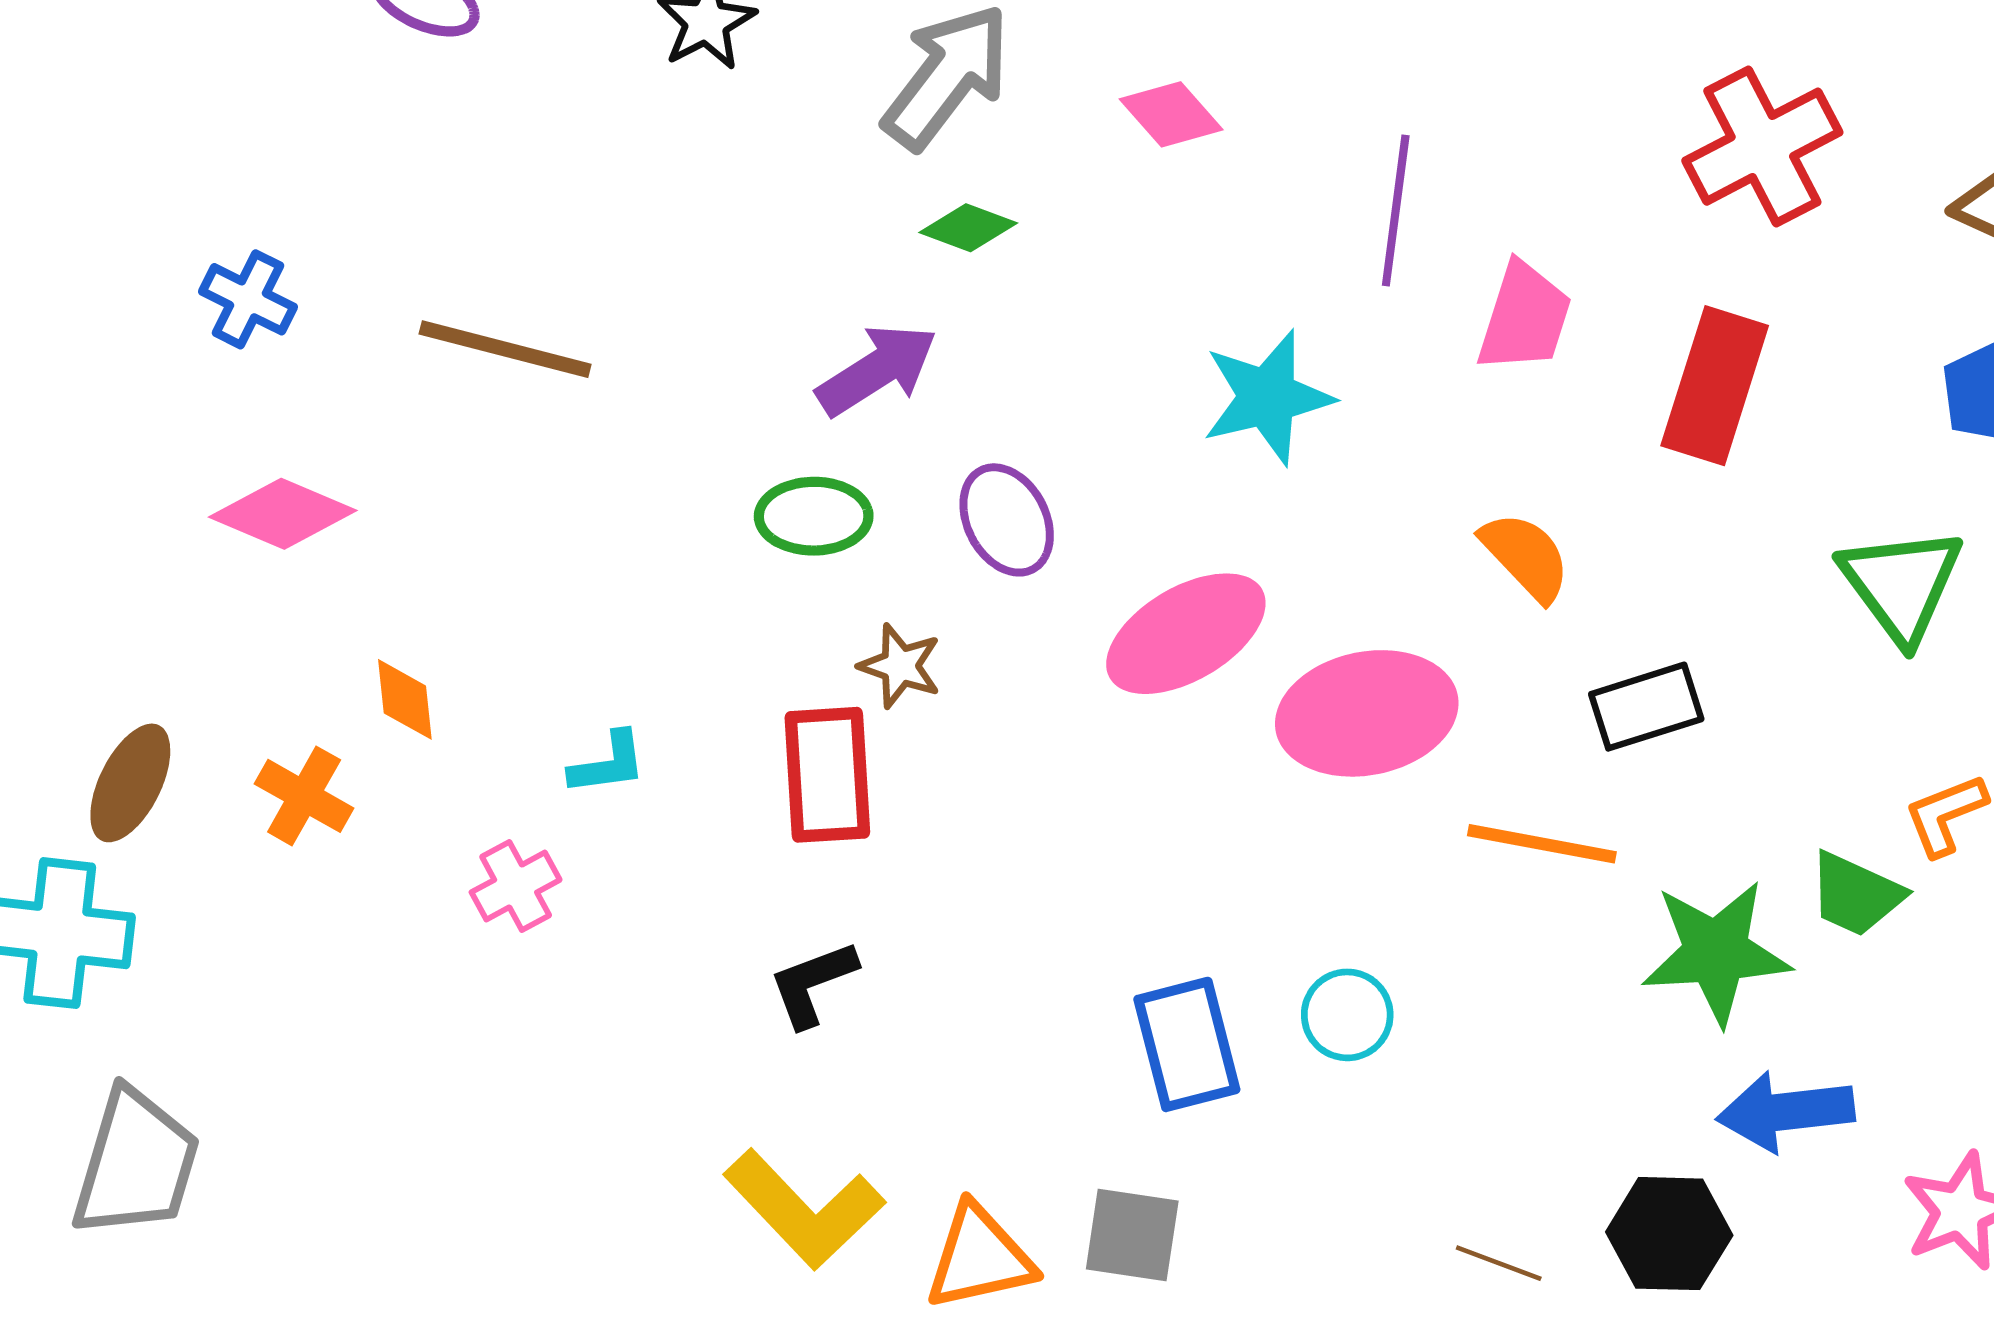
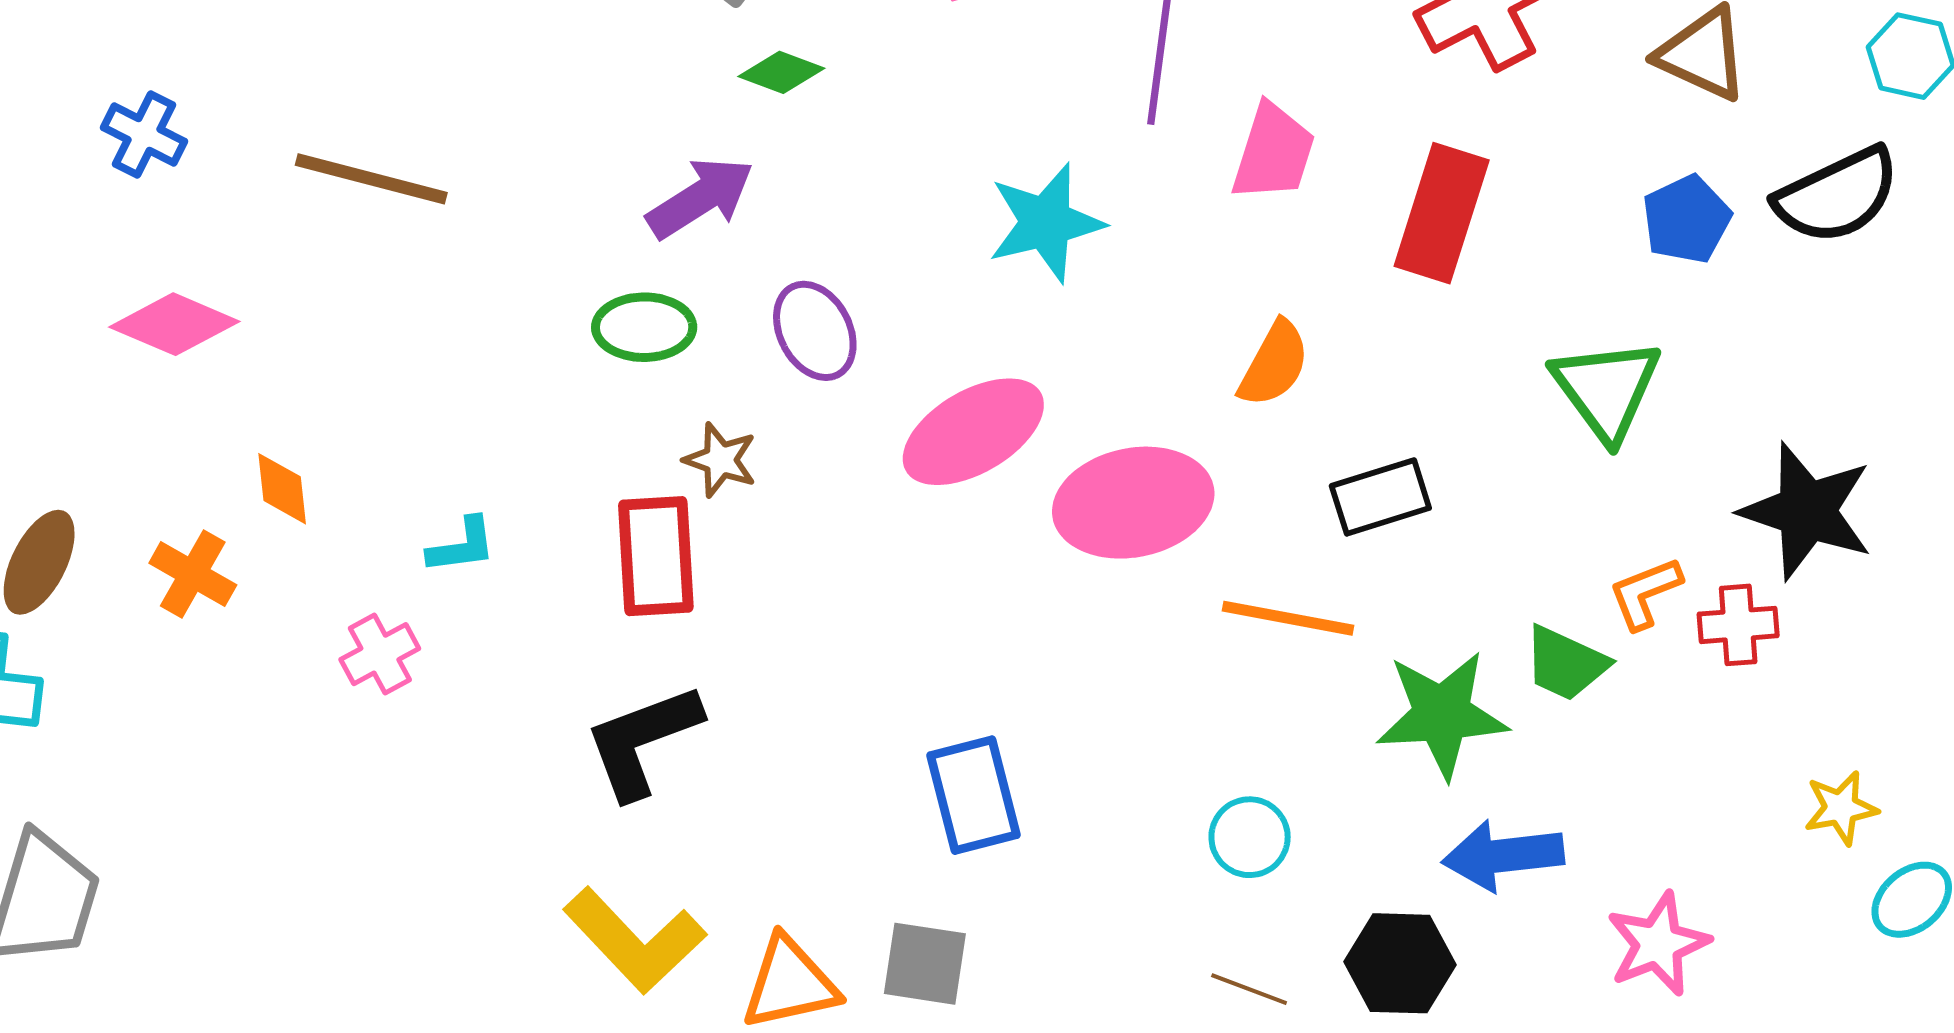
orange semicircle: (1526, 556) -> (1274, 364), turned 72
black L-shape: (813, 984) -> (643, 741), size x1.5
cyan circle: (1347, 1015) -> (1250, 837), moved

